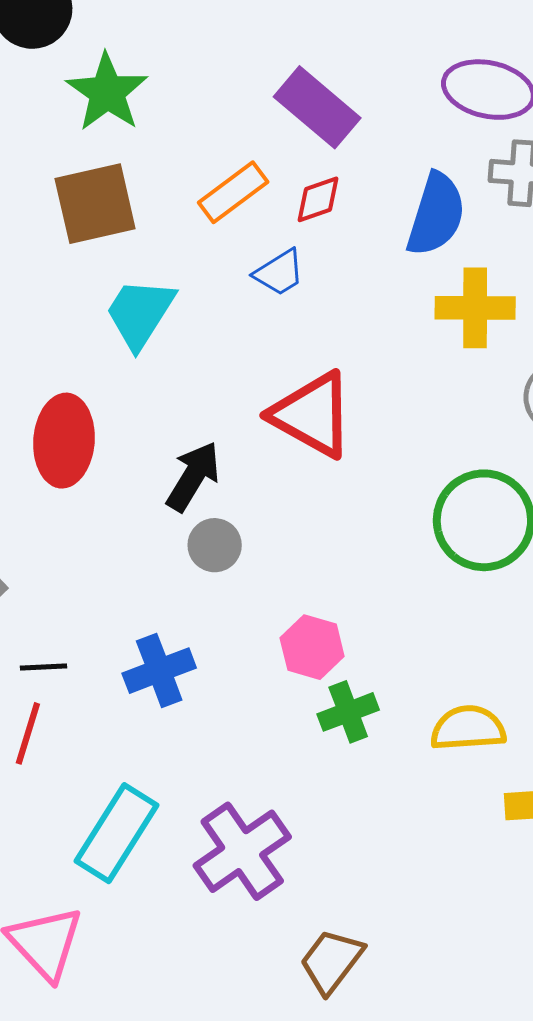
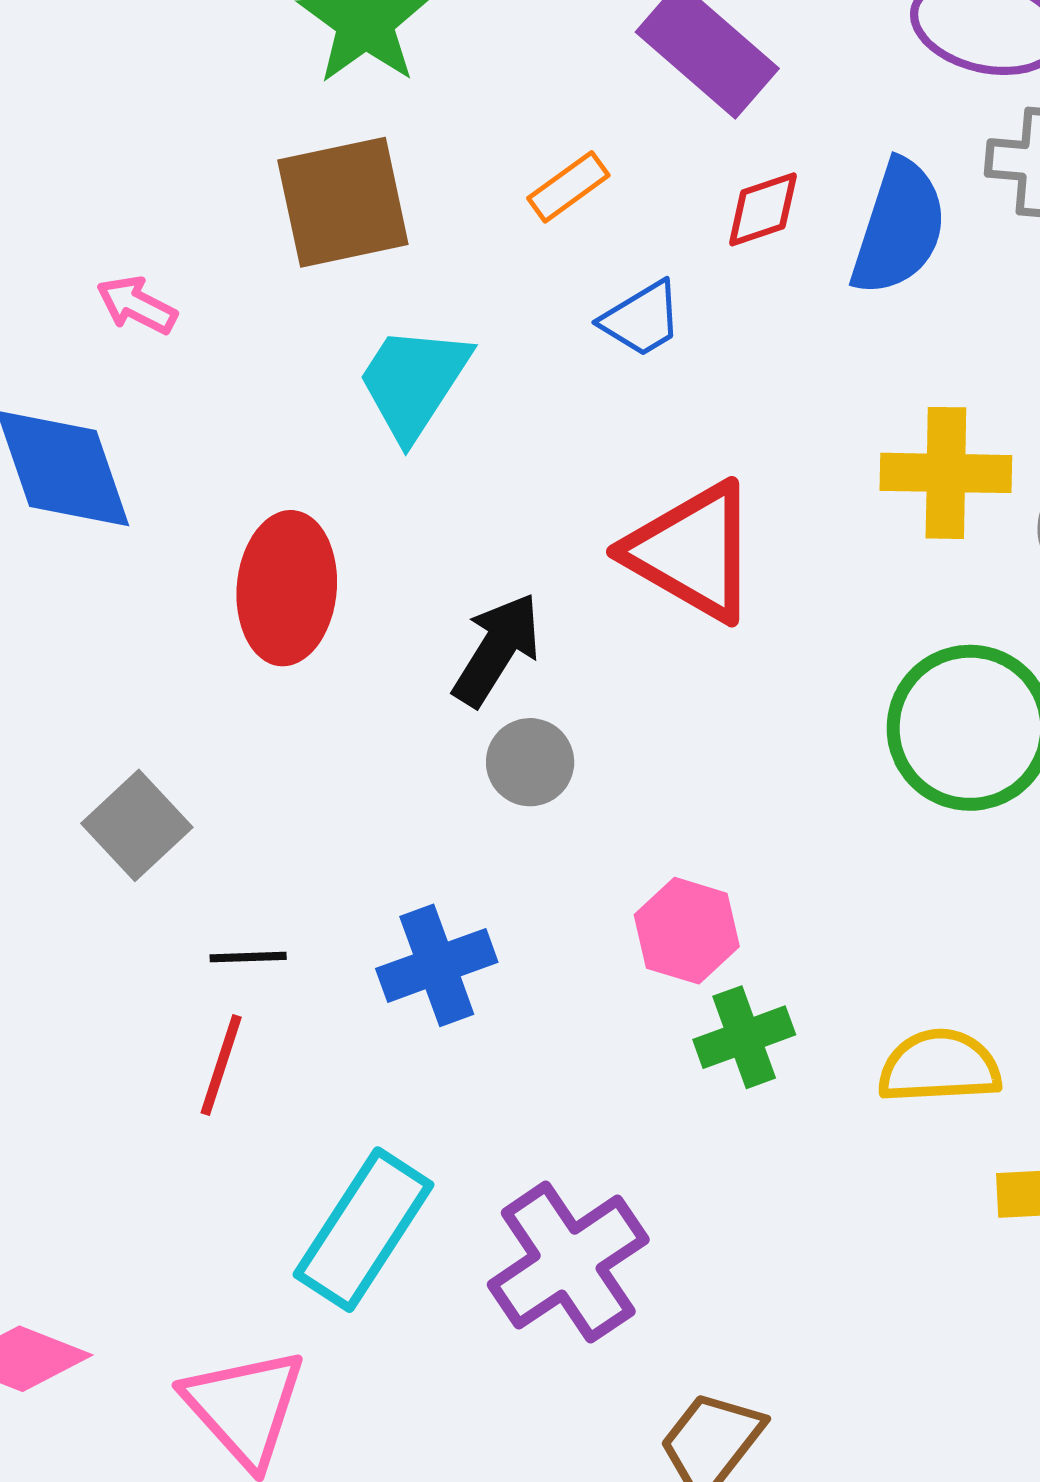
orange rectangle: (233, 192) -> (568, 187), size x0.7
red diamond: (318, 199) -> (763, 209), moved
yellow cross: (475, 308) -> (946, 473), moved

